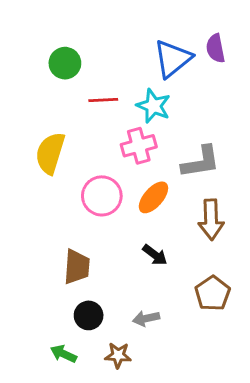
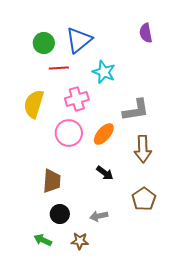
blue triangle: (173, 59) -> (79, 40), moved
red line: (103, 100) -> (59, 68), moved
pink cross: (139, 146) -> (77, 99), moved

